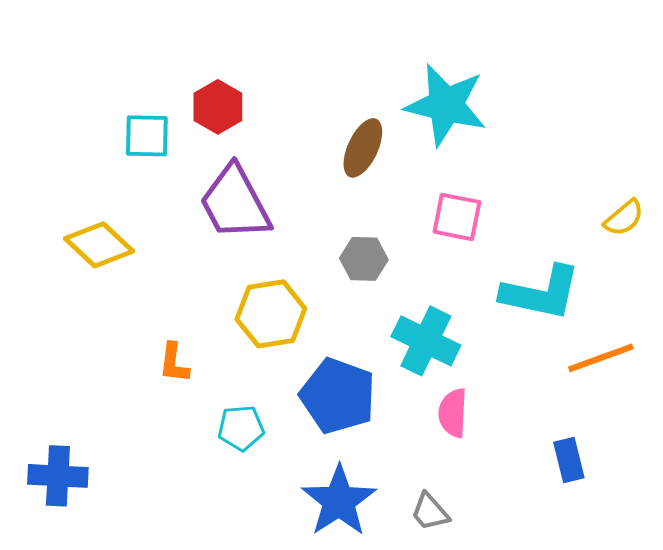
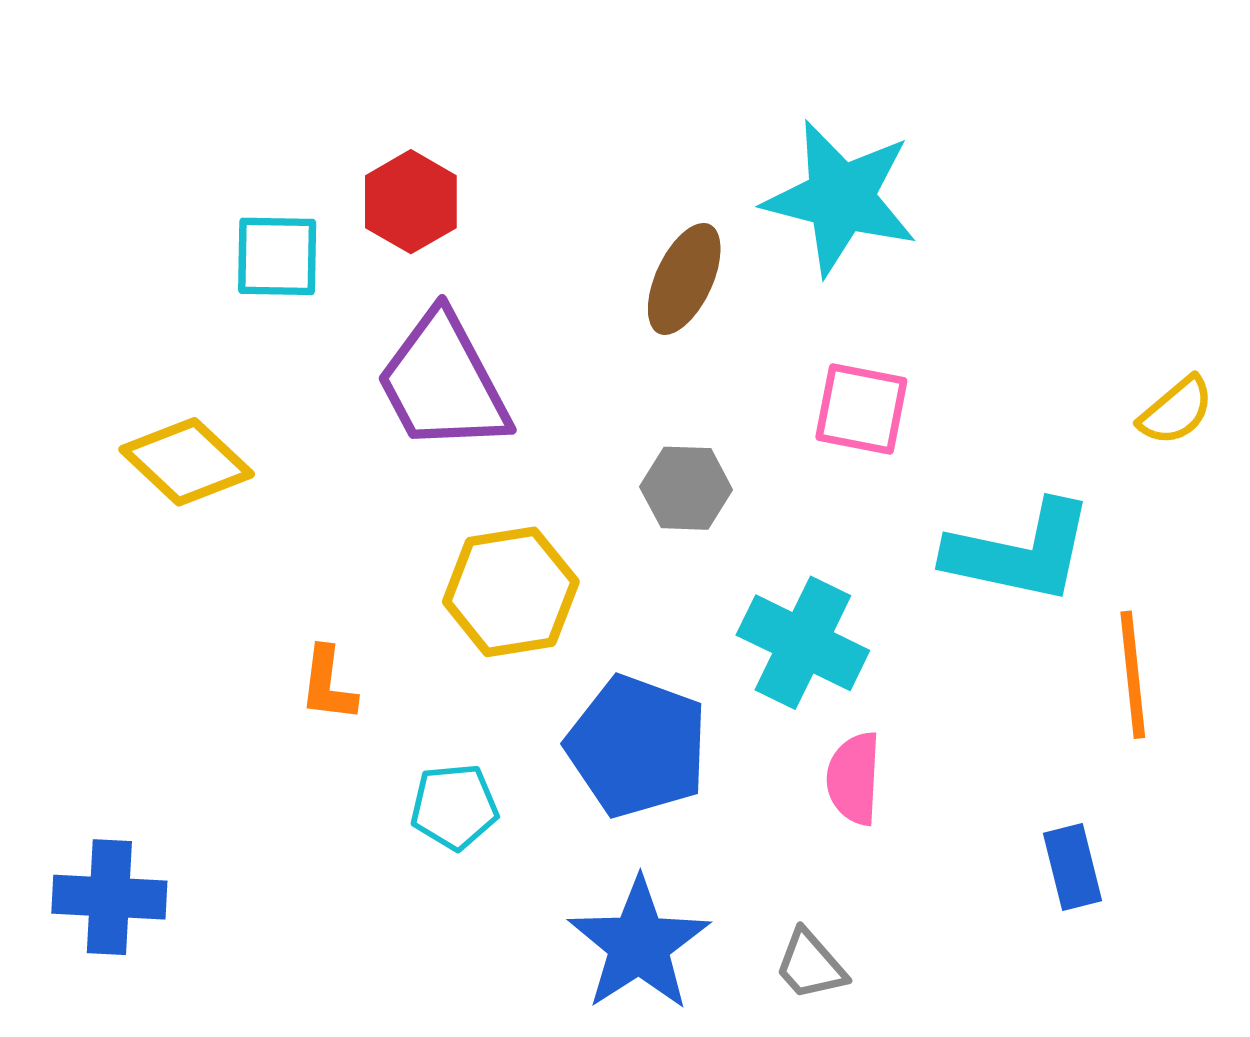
orange line: (601, 358) -> (1133, 675), turned -76

